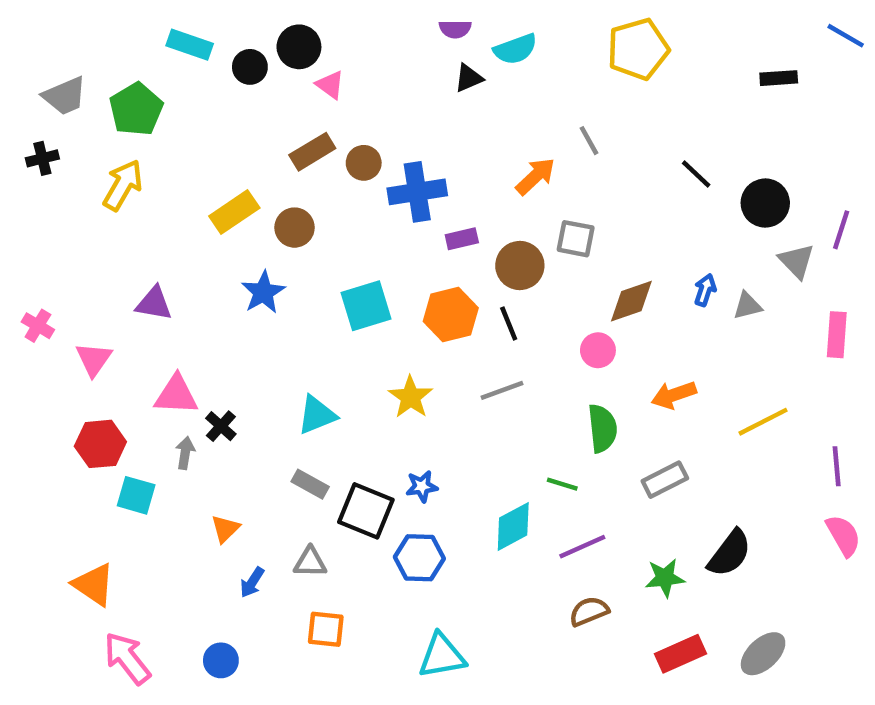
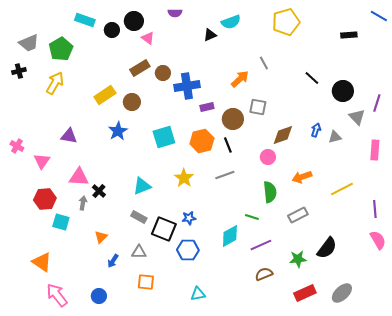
purple semicircle: (455, 29) -> (175, 13), moved
cyan triangle: (442, 656) -> (198, 294), size x0.7

